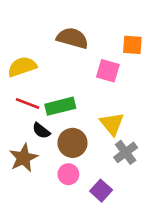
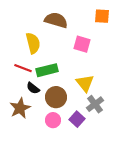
orange square: (132, 45) -> (102, 16), moved
yellow semicircle: (22, 67) -> (33, 43), moved, turned 95
purple square: (101, 191) -> (77, 119), moved

